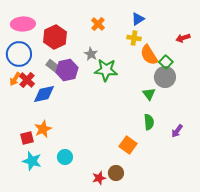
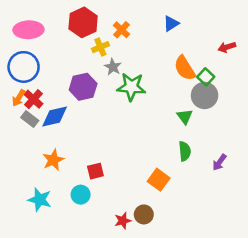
red hexagon: (55, 37) -> (83, 22), moved
yellow cross: (134, 38) -> (100, 47), moved, turned -32
gray rectangle: (53, 66) -> (30, 119), moved
red square: (27, 138) -> (95, 171), moved

